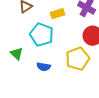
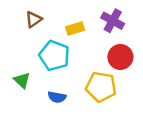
yellow pentagon: (78, 59) -> (101, 87), turned 30

